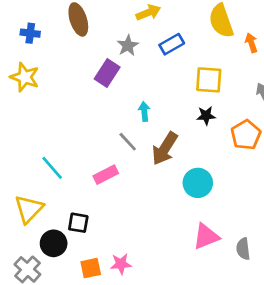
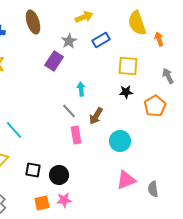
brown arrow: (165, 149) -> (96, 116), size x0.7
pink rectangle: (106, 175) -> (76, 135), moved, turned -72
black circle: (54, 243) -> (59, 175), moved

